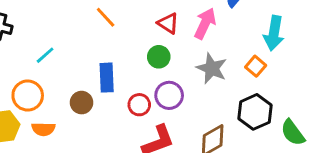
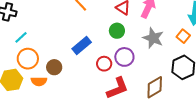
cyan line: (45, 55) -> (21, 37), moved
blue rectangle: (107, 78) -> (82, 45), turned 54
brown circle: (82, 103) -> (54, 67), moved

